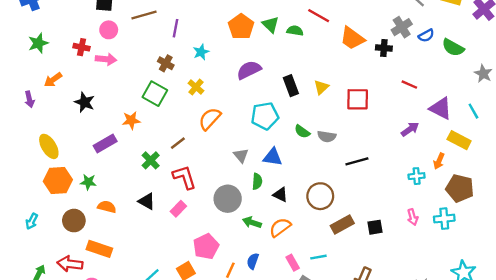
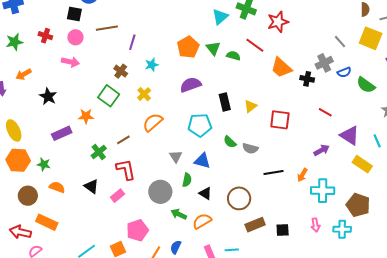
red cross: (82, 47) -> (45, 36), moved
orange arrow: (439, 161) -> (302, 175), moved
cyan cross: (417, 176) -> (323, 191), size x1.6

